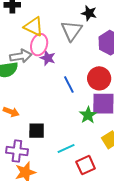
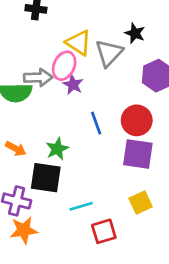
yellow triangle: (34, 26) -> (79, 43), moved
green star: (88, 115) -> (57, 149), moved
black square: (37, 131) -> (46, 178), size x1.4

